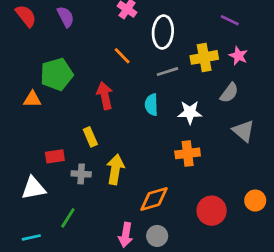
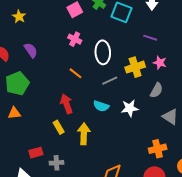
green pentagon: (57, 74) -> (17, 83), moved
cyan semicircle: (151, 105) -> (101, 106), turned -63
yellow rectangle: (90, 137) -> (59, 127), moved
orange cross: (188, 153) -> (158, 149), moved
yellow arrow: (115, 169) -> (84, 134), moved

